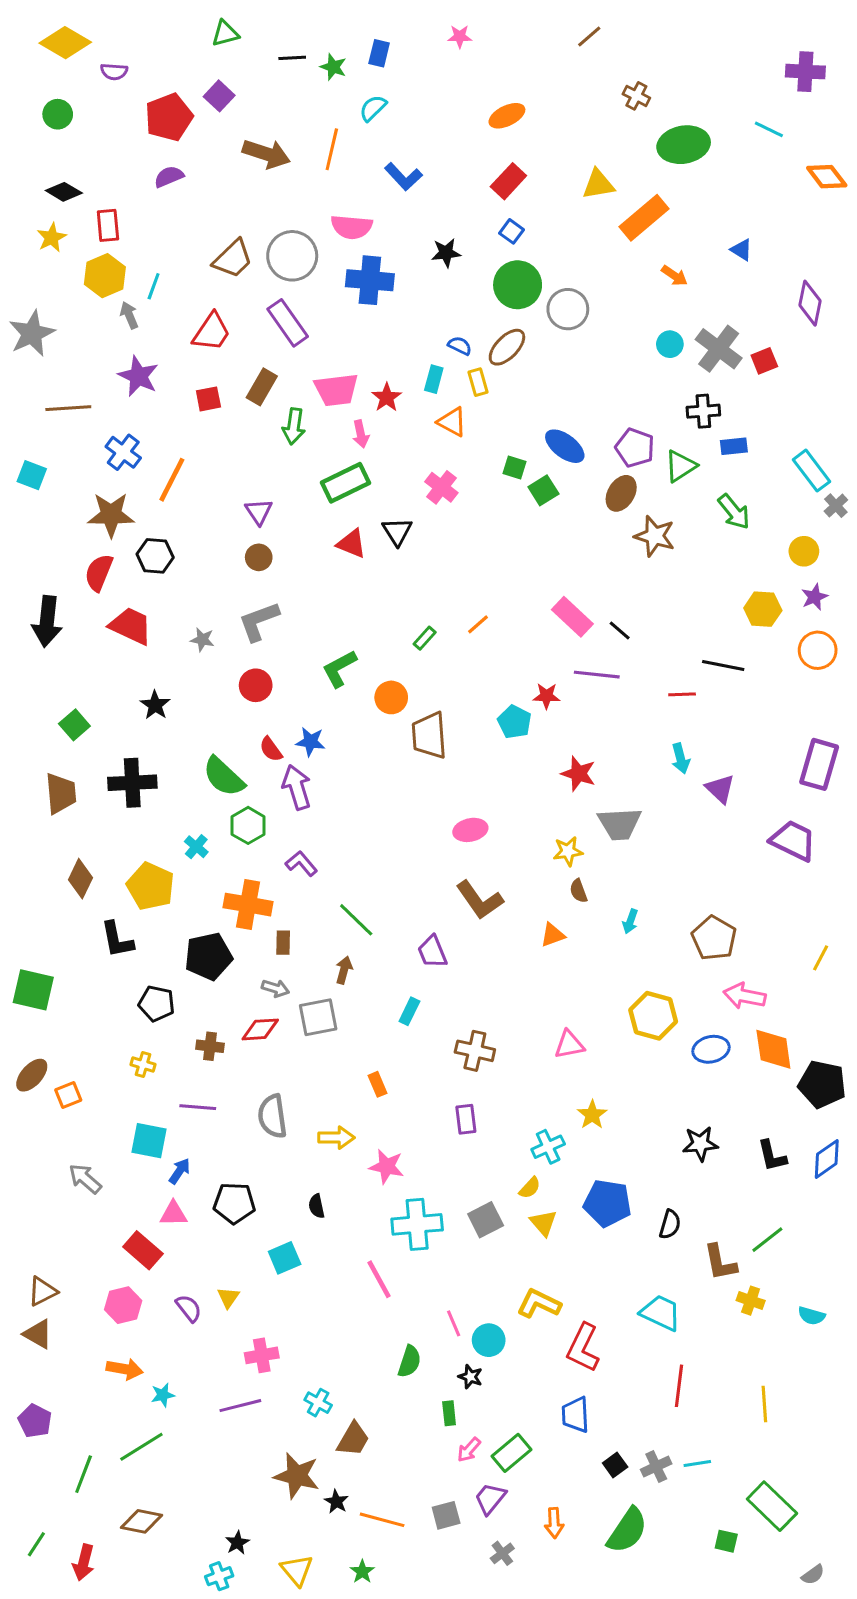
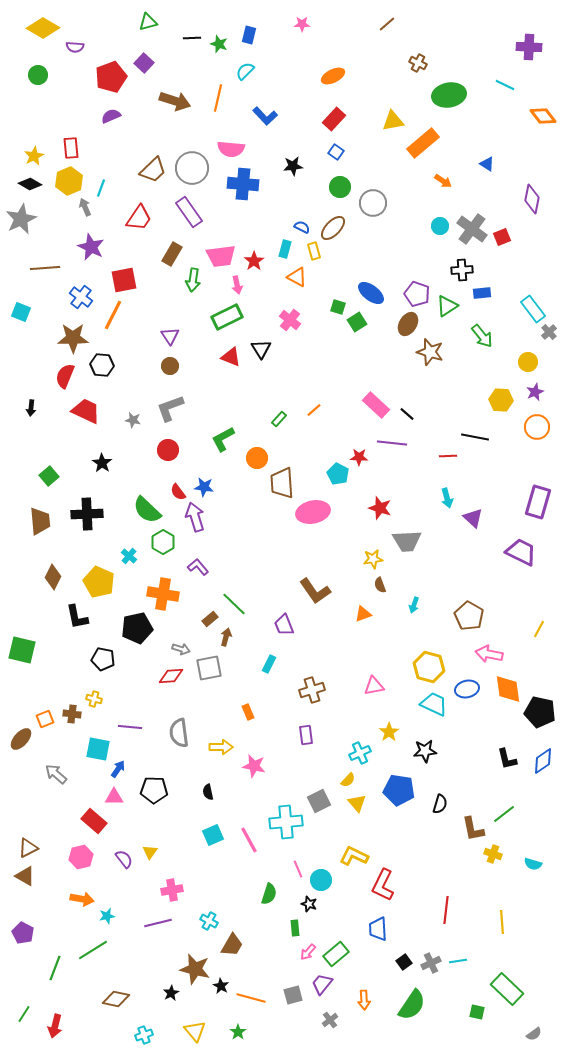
black diamond: (64, 192) -> (30, 184), moved
green circle: (518, 285) -> (340, 187), size x0.7
red square: (208, 399) -> (124, 280), moved, size x1.5
black arrow: (47, 621) -> (31, 408), size x0.5
pink ellipse: (470, 830) -> (313, 512), moved, size x1.5
brown rectangle: (283, 943) -> (210, 619), moved, turned 49
brown cross: (210, 1046) -> (72, 714), moved
brown cross: (475, 1051) -> (312, 690), turned -30
brown ellipse: (32, 1075) -> (21, 739), moved
black star: (700, 1144) -> (425, 751), moved
cyan cross: (417, 1224) -> (286, 822), moved
cyan square: (285, 1258) -> (213, 835), moved
cyan trapezoid: (661, 1313) -> (434, 704), moved
brown diamond: (141, 1521) -> (116, 999), moved
black star: (237, 1543) -> (171, 993), moved

